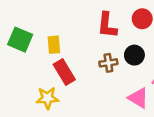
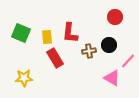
red L-shape: (107, 25) -> (70, 33), moved
yellow star: (47, 98) -> (24, 78), moved

